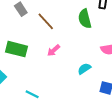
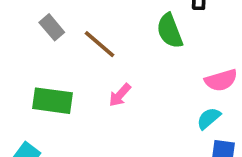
cyan semicircle: (84, 69) -> (209, 118), moved

